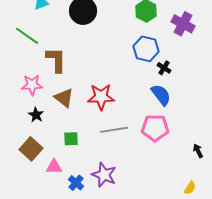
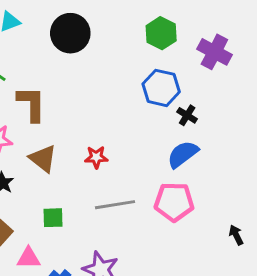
blue semicircle: (161, 95) -> (183, 154), turned -90
red star: (101, 97) -> (96, 157), size x0.6

